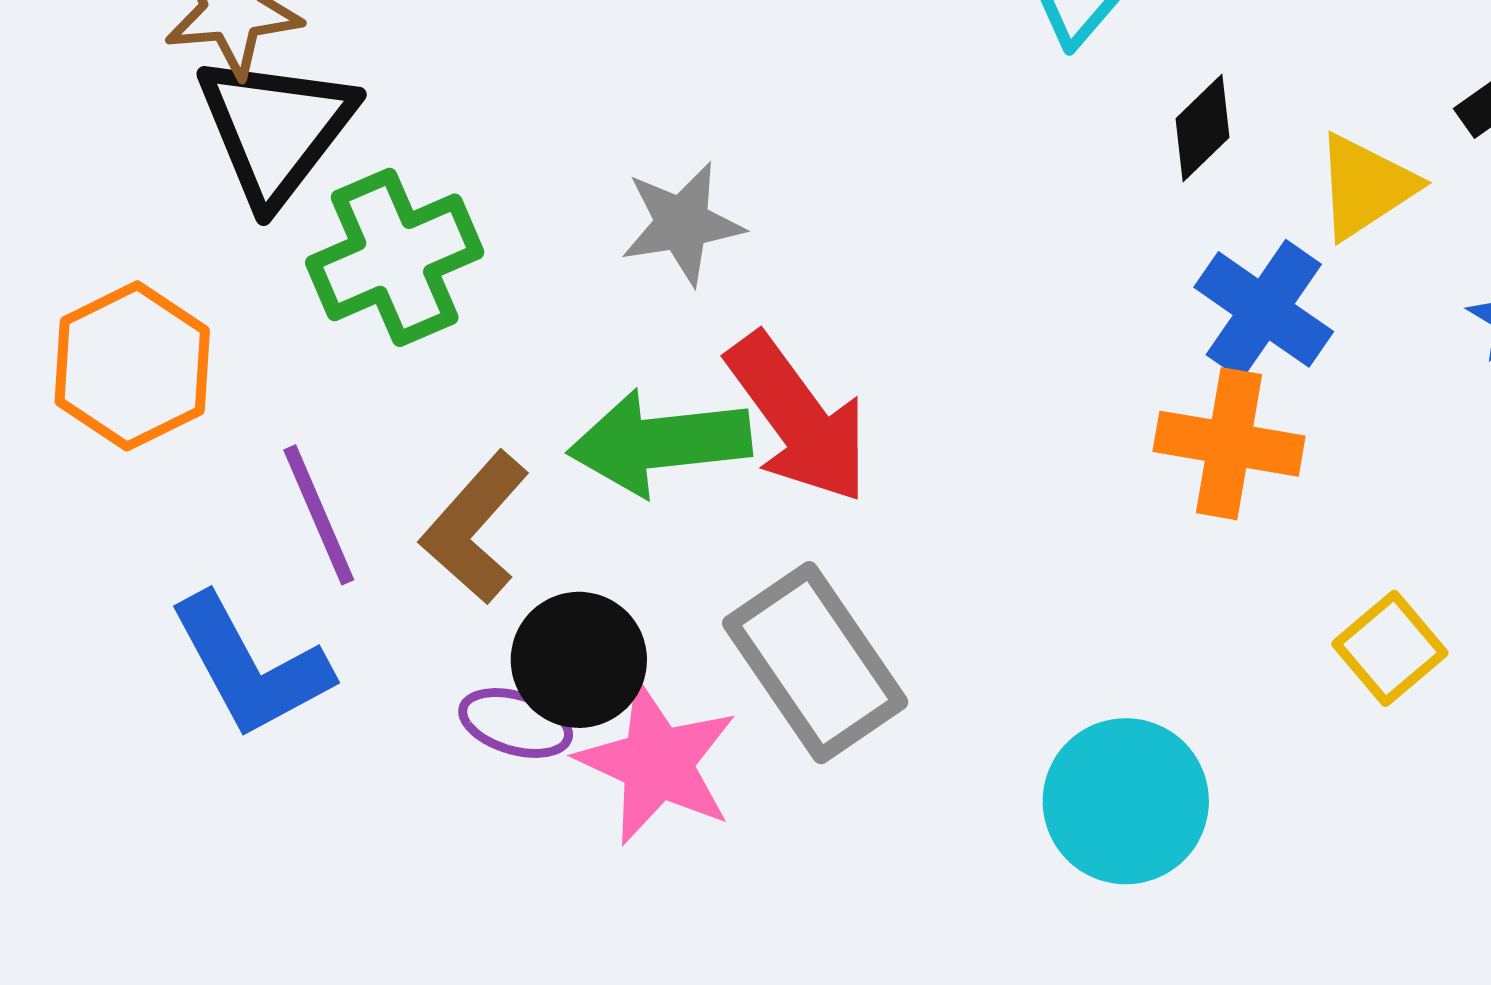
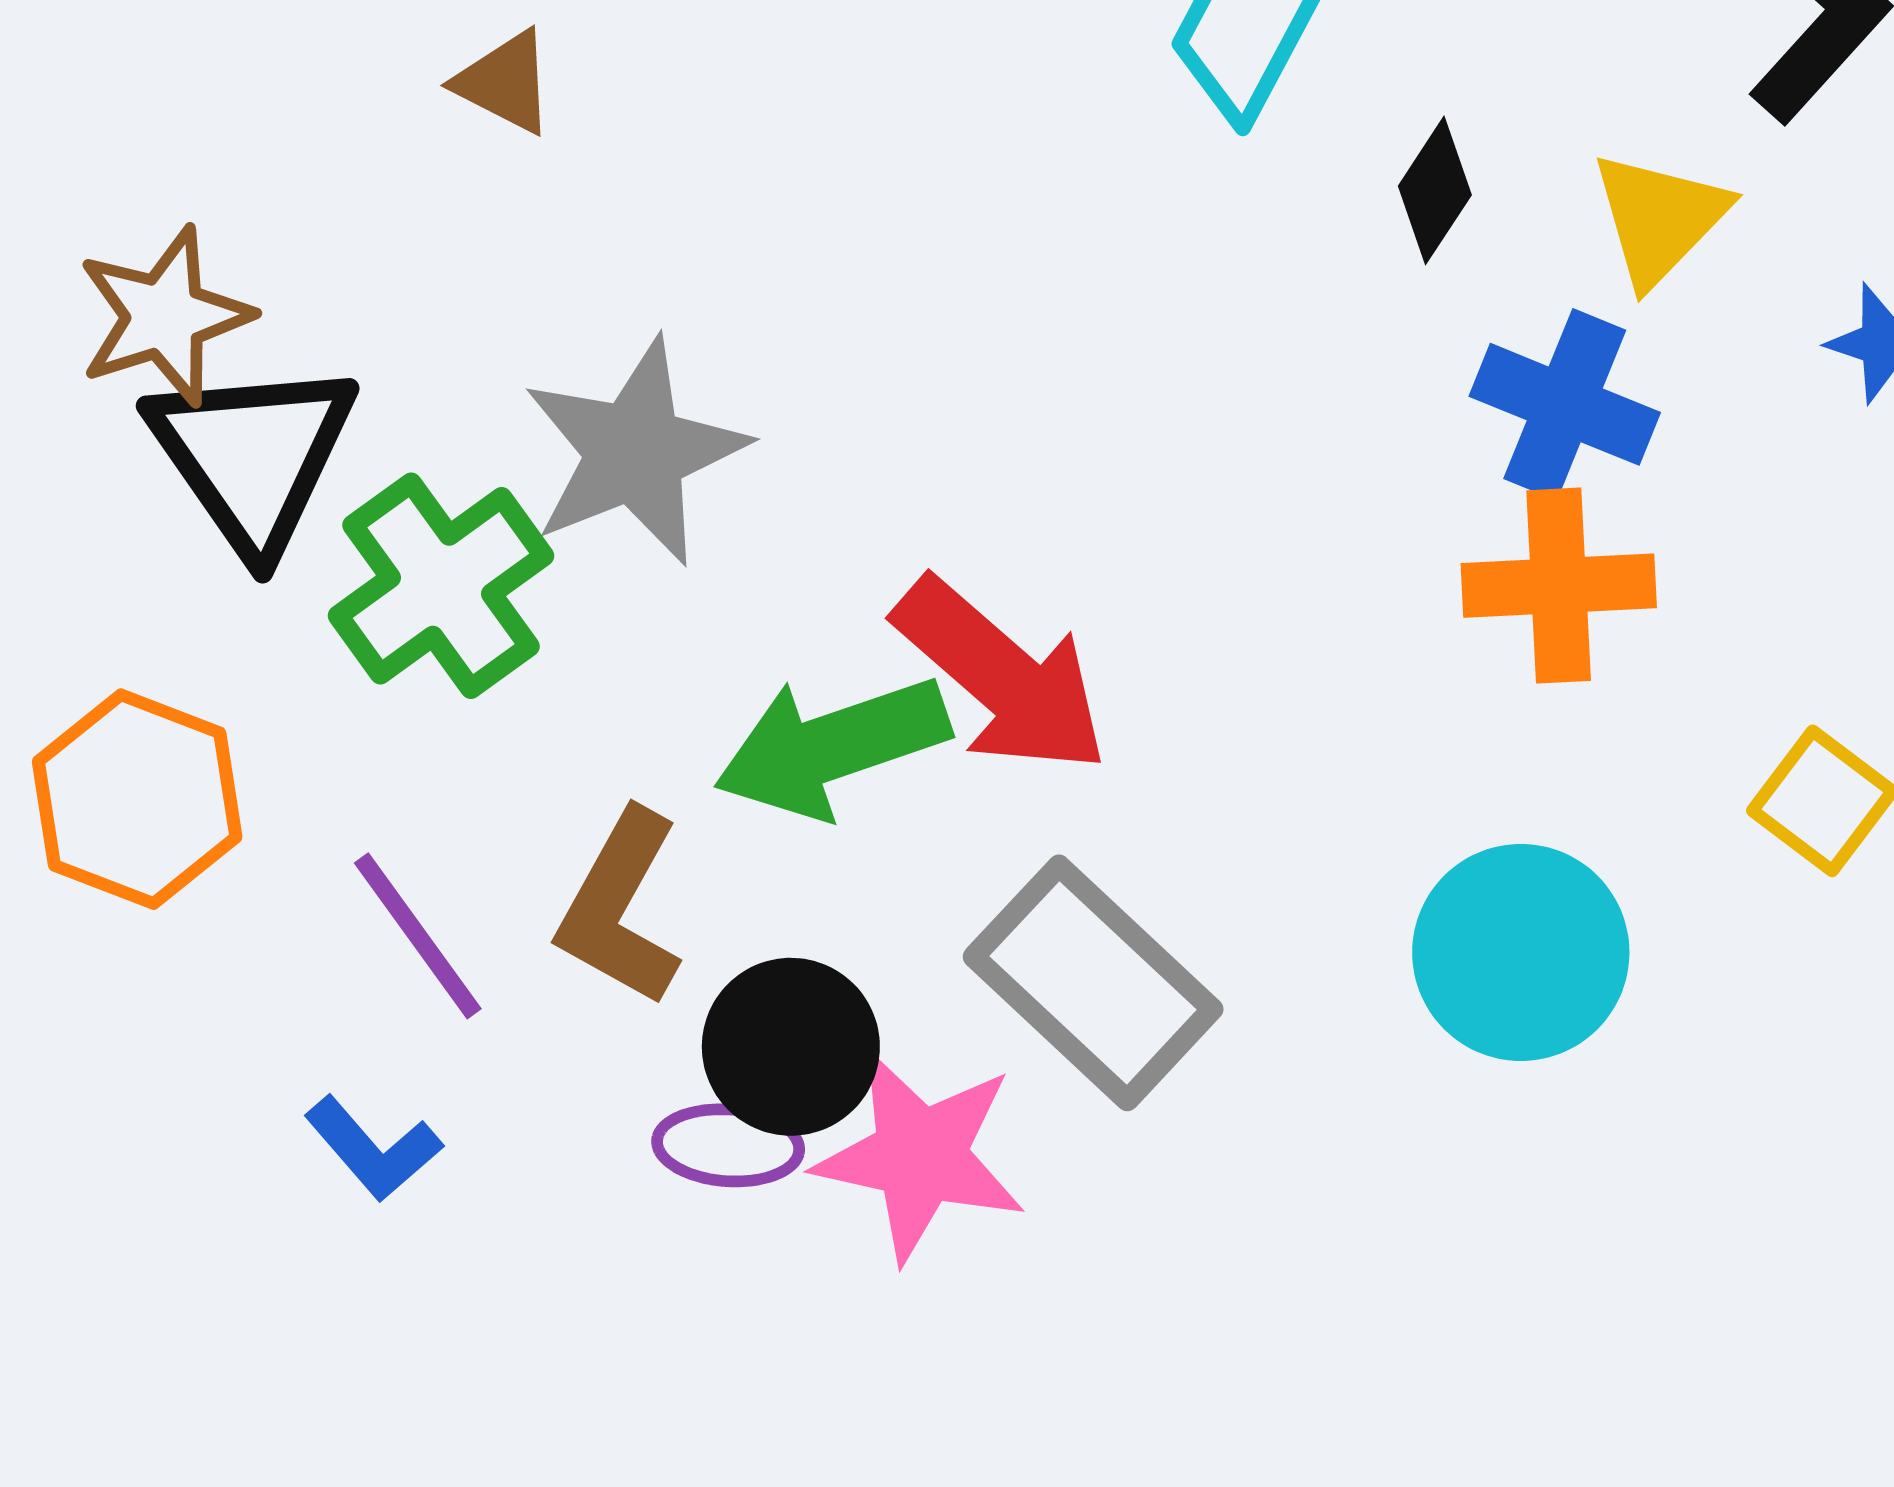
gray star: (682, 223) -> (635, 452), moved, size x1.4
blue L-shape: (250, 666) -> (373, 1149), size x0.6
cyan circle: (1126, 801) -> (1521, 952), moved

